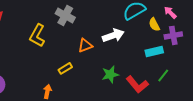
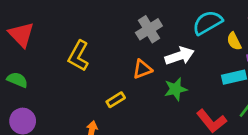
gray cross: (65, 15) -> (149, 29), moved, turned 30
green star: (110, 74) -> (176, 89), moved

